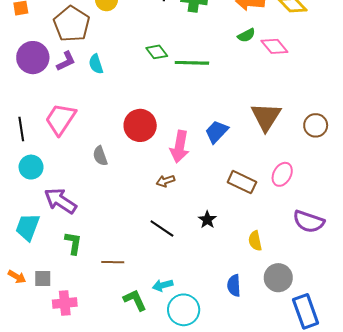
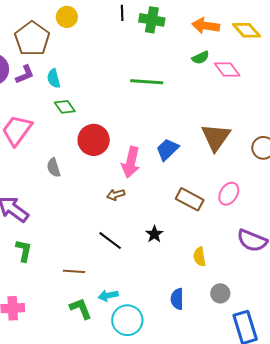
green diamond: (157, 52) -> (65, 107), moved
brown line: (113, 262) -> (74, 271), moved
gray circle: (278, 278) -> (220, 293), size x0.7

